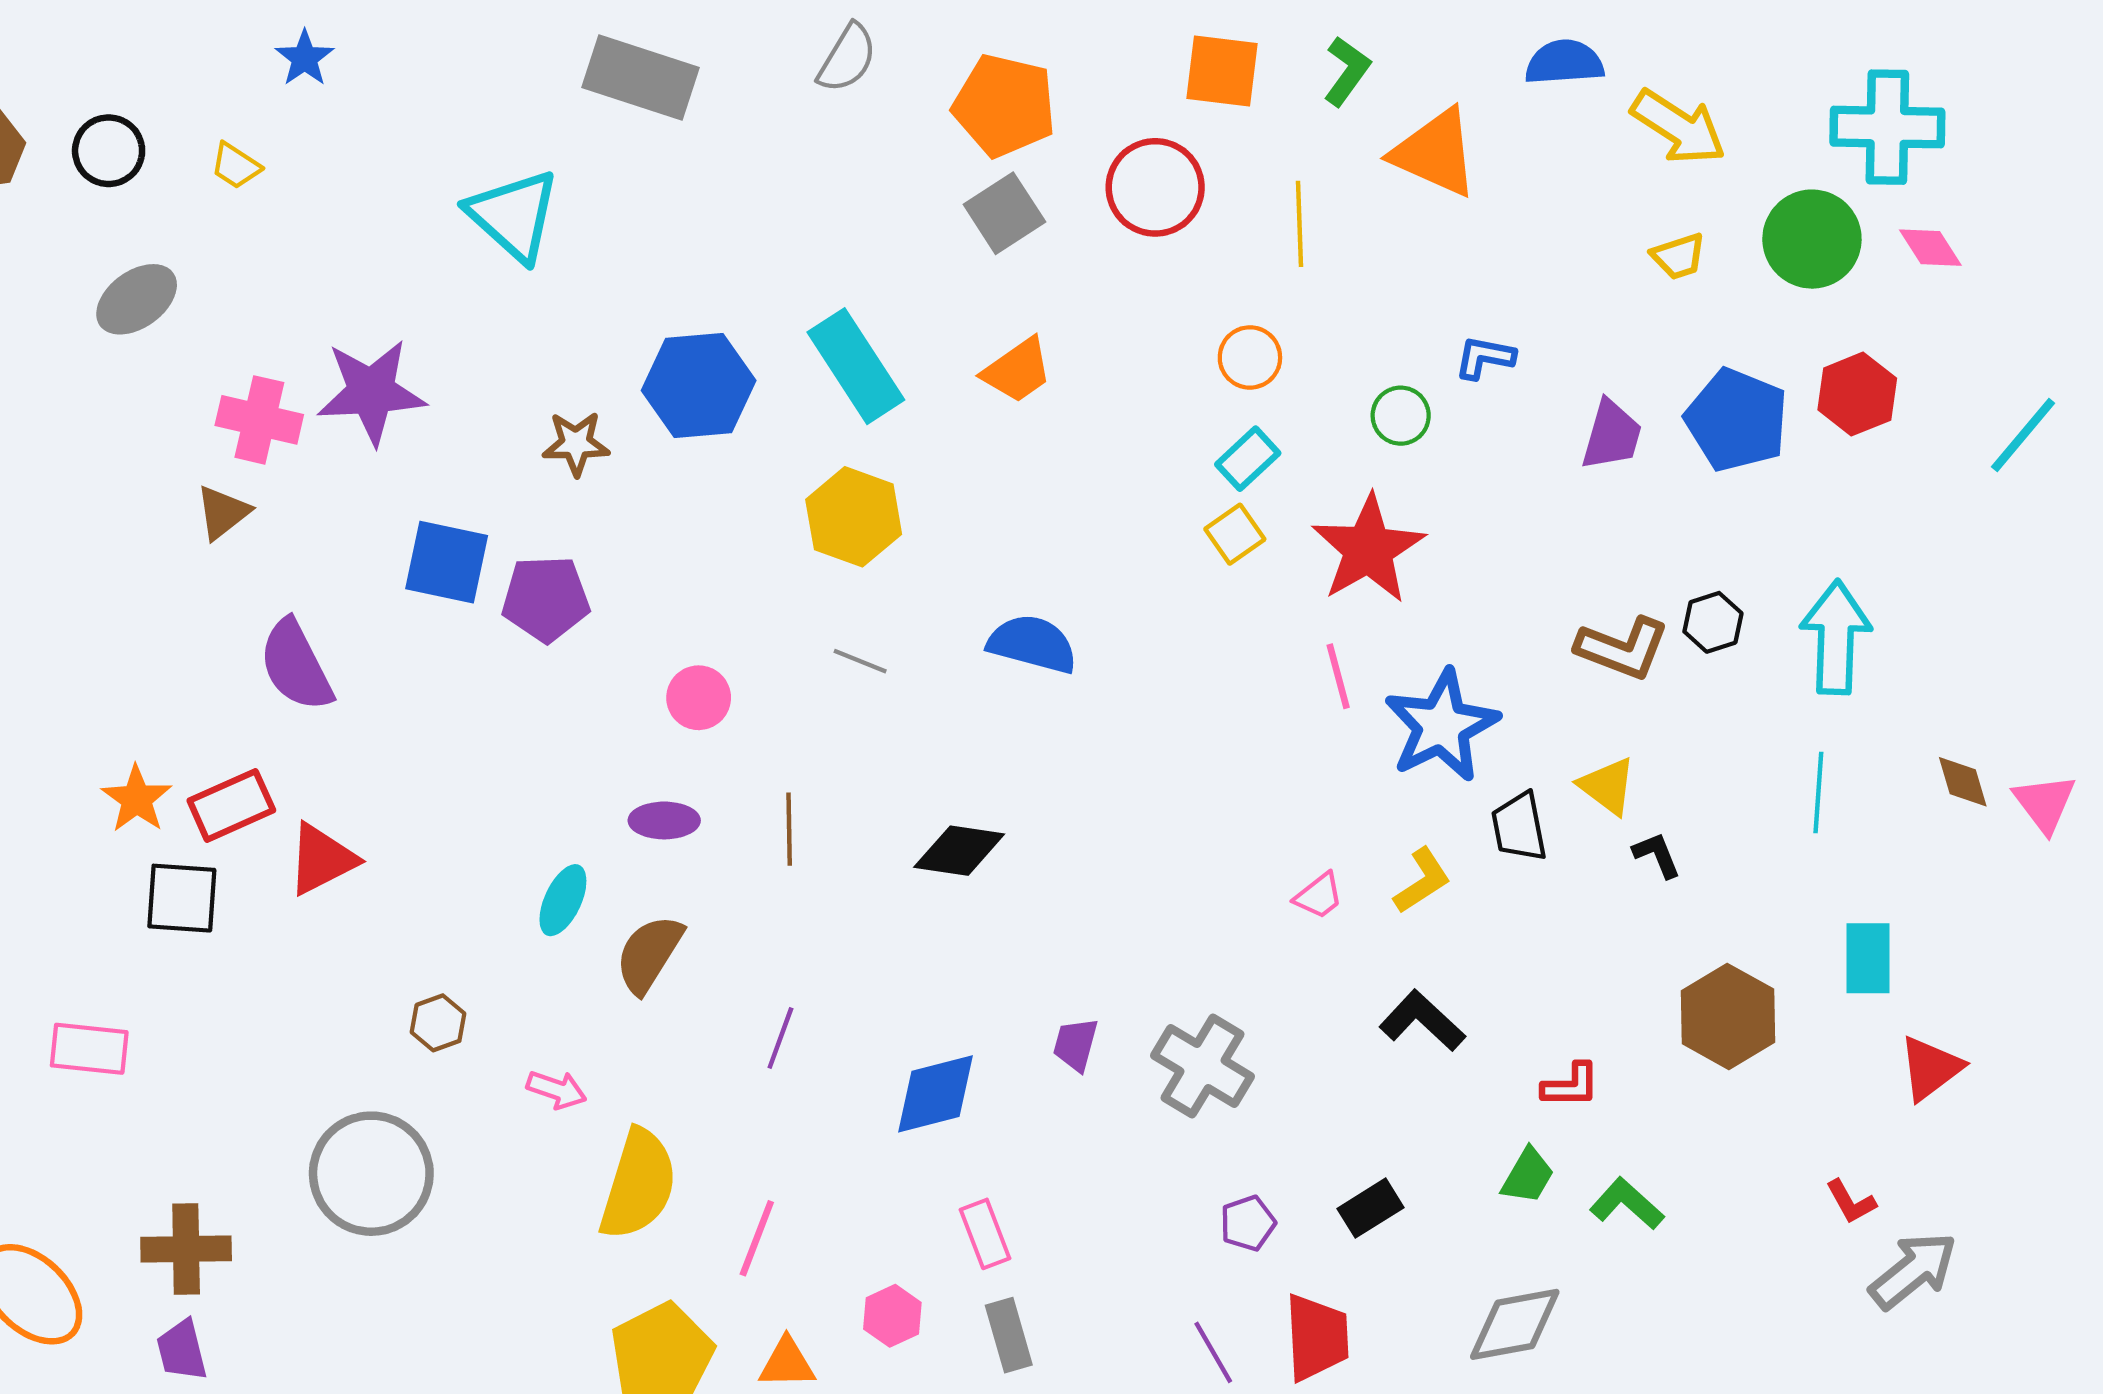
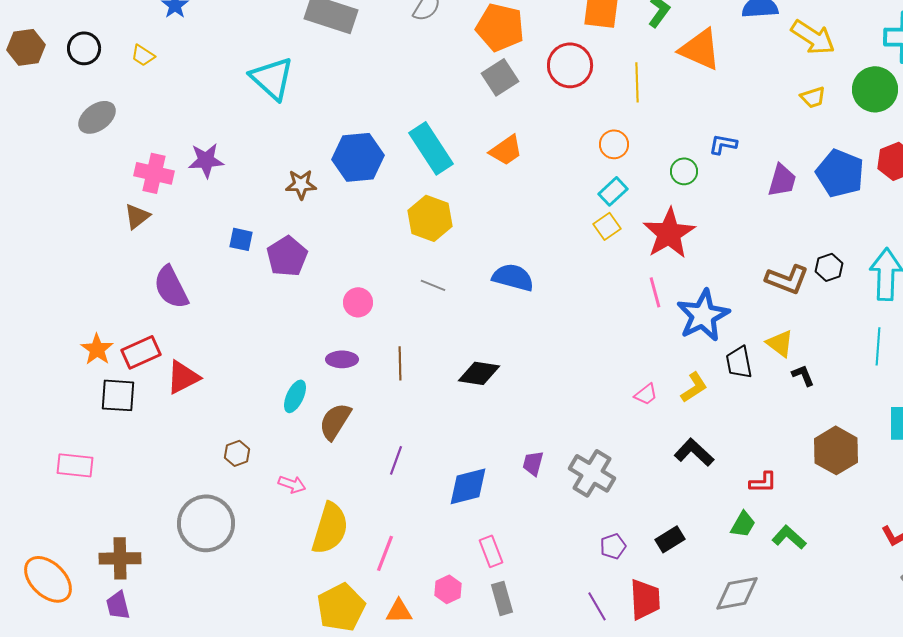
purple star: (371, 392) -> (206, 160), size x0.7
blue square: (447, 562) -> (241, 239), size x0.6
purple pentagon: (546, 599) -> (287, 256), turned -30

